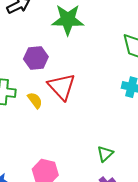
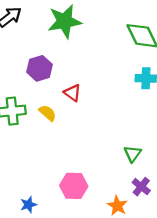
red triangle: (62, 87) -> (73, 93), size x0.6

